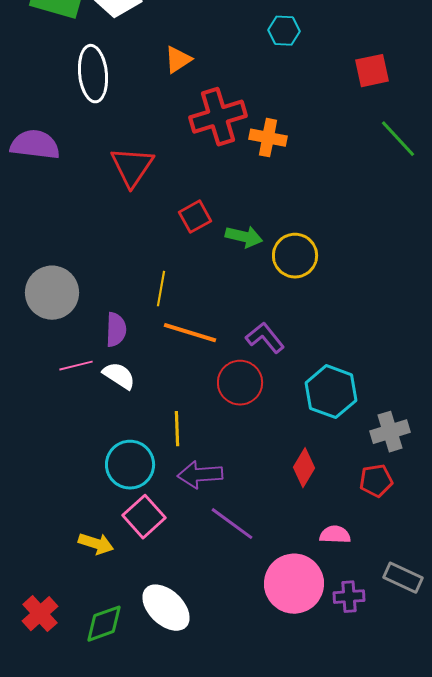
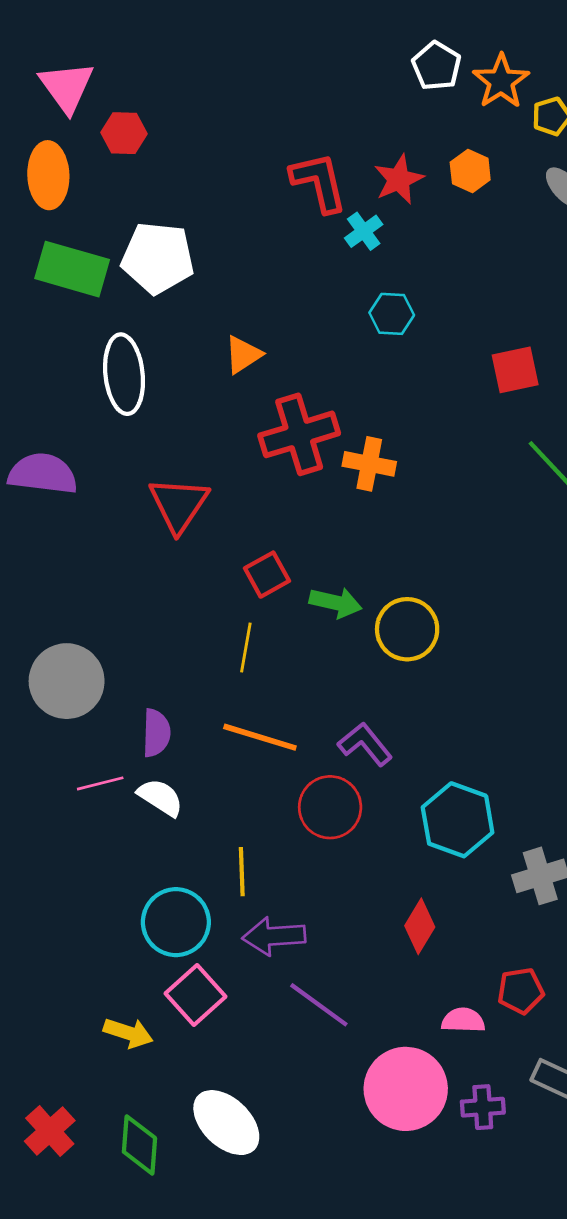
yellow line: (161, 289) -> (246, 647), moved
red pentagon: (376, 481) -> (521, 991), moved
green diamond: (104, 624) -> (139, 1145), turned -66

